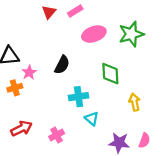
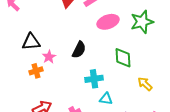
yellow arrow: (135, 102) -> (145, 84), turned -35
cyan triangle: (92, 119) -> (106, 99), turned -32

